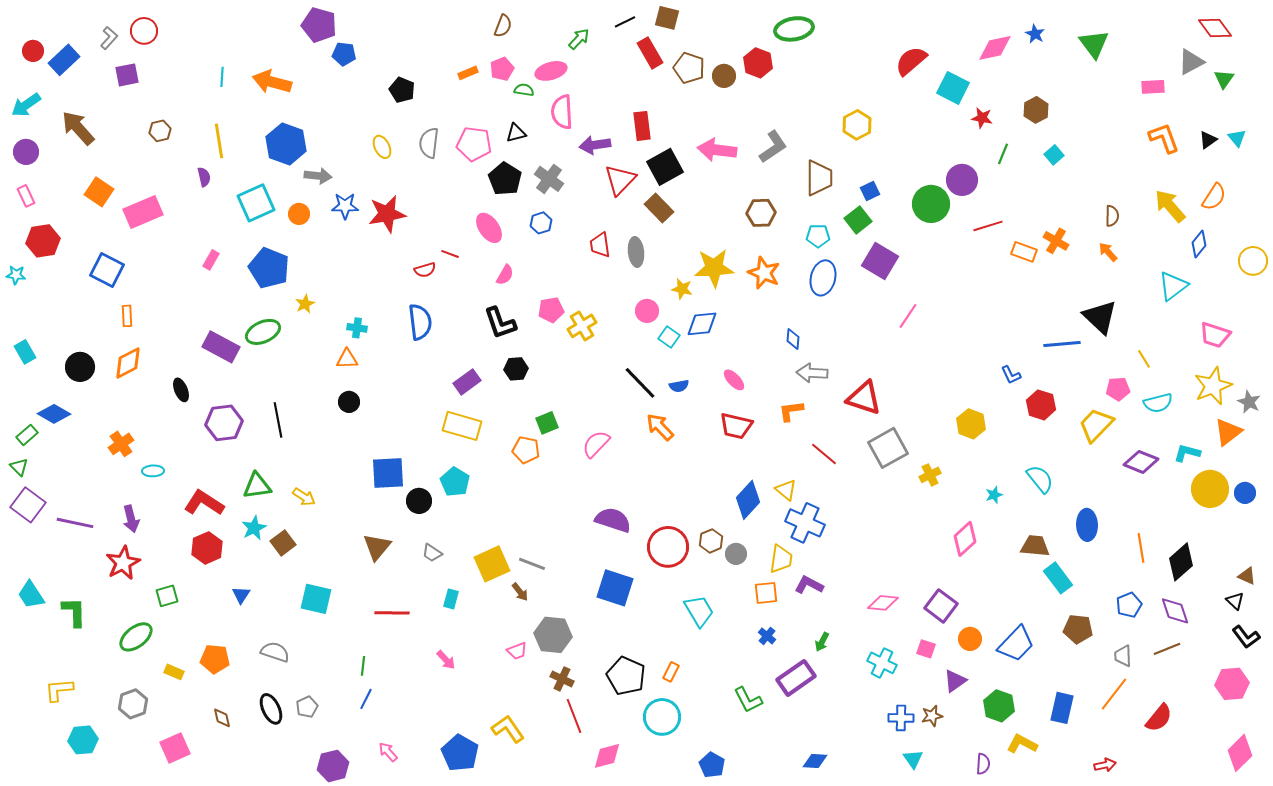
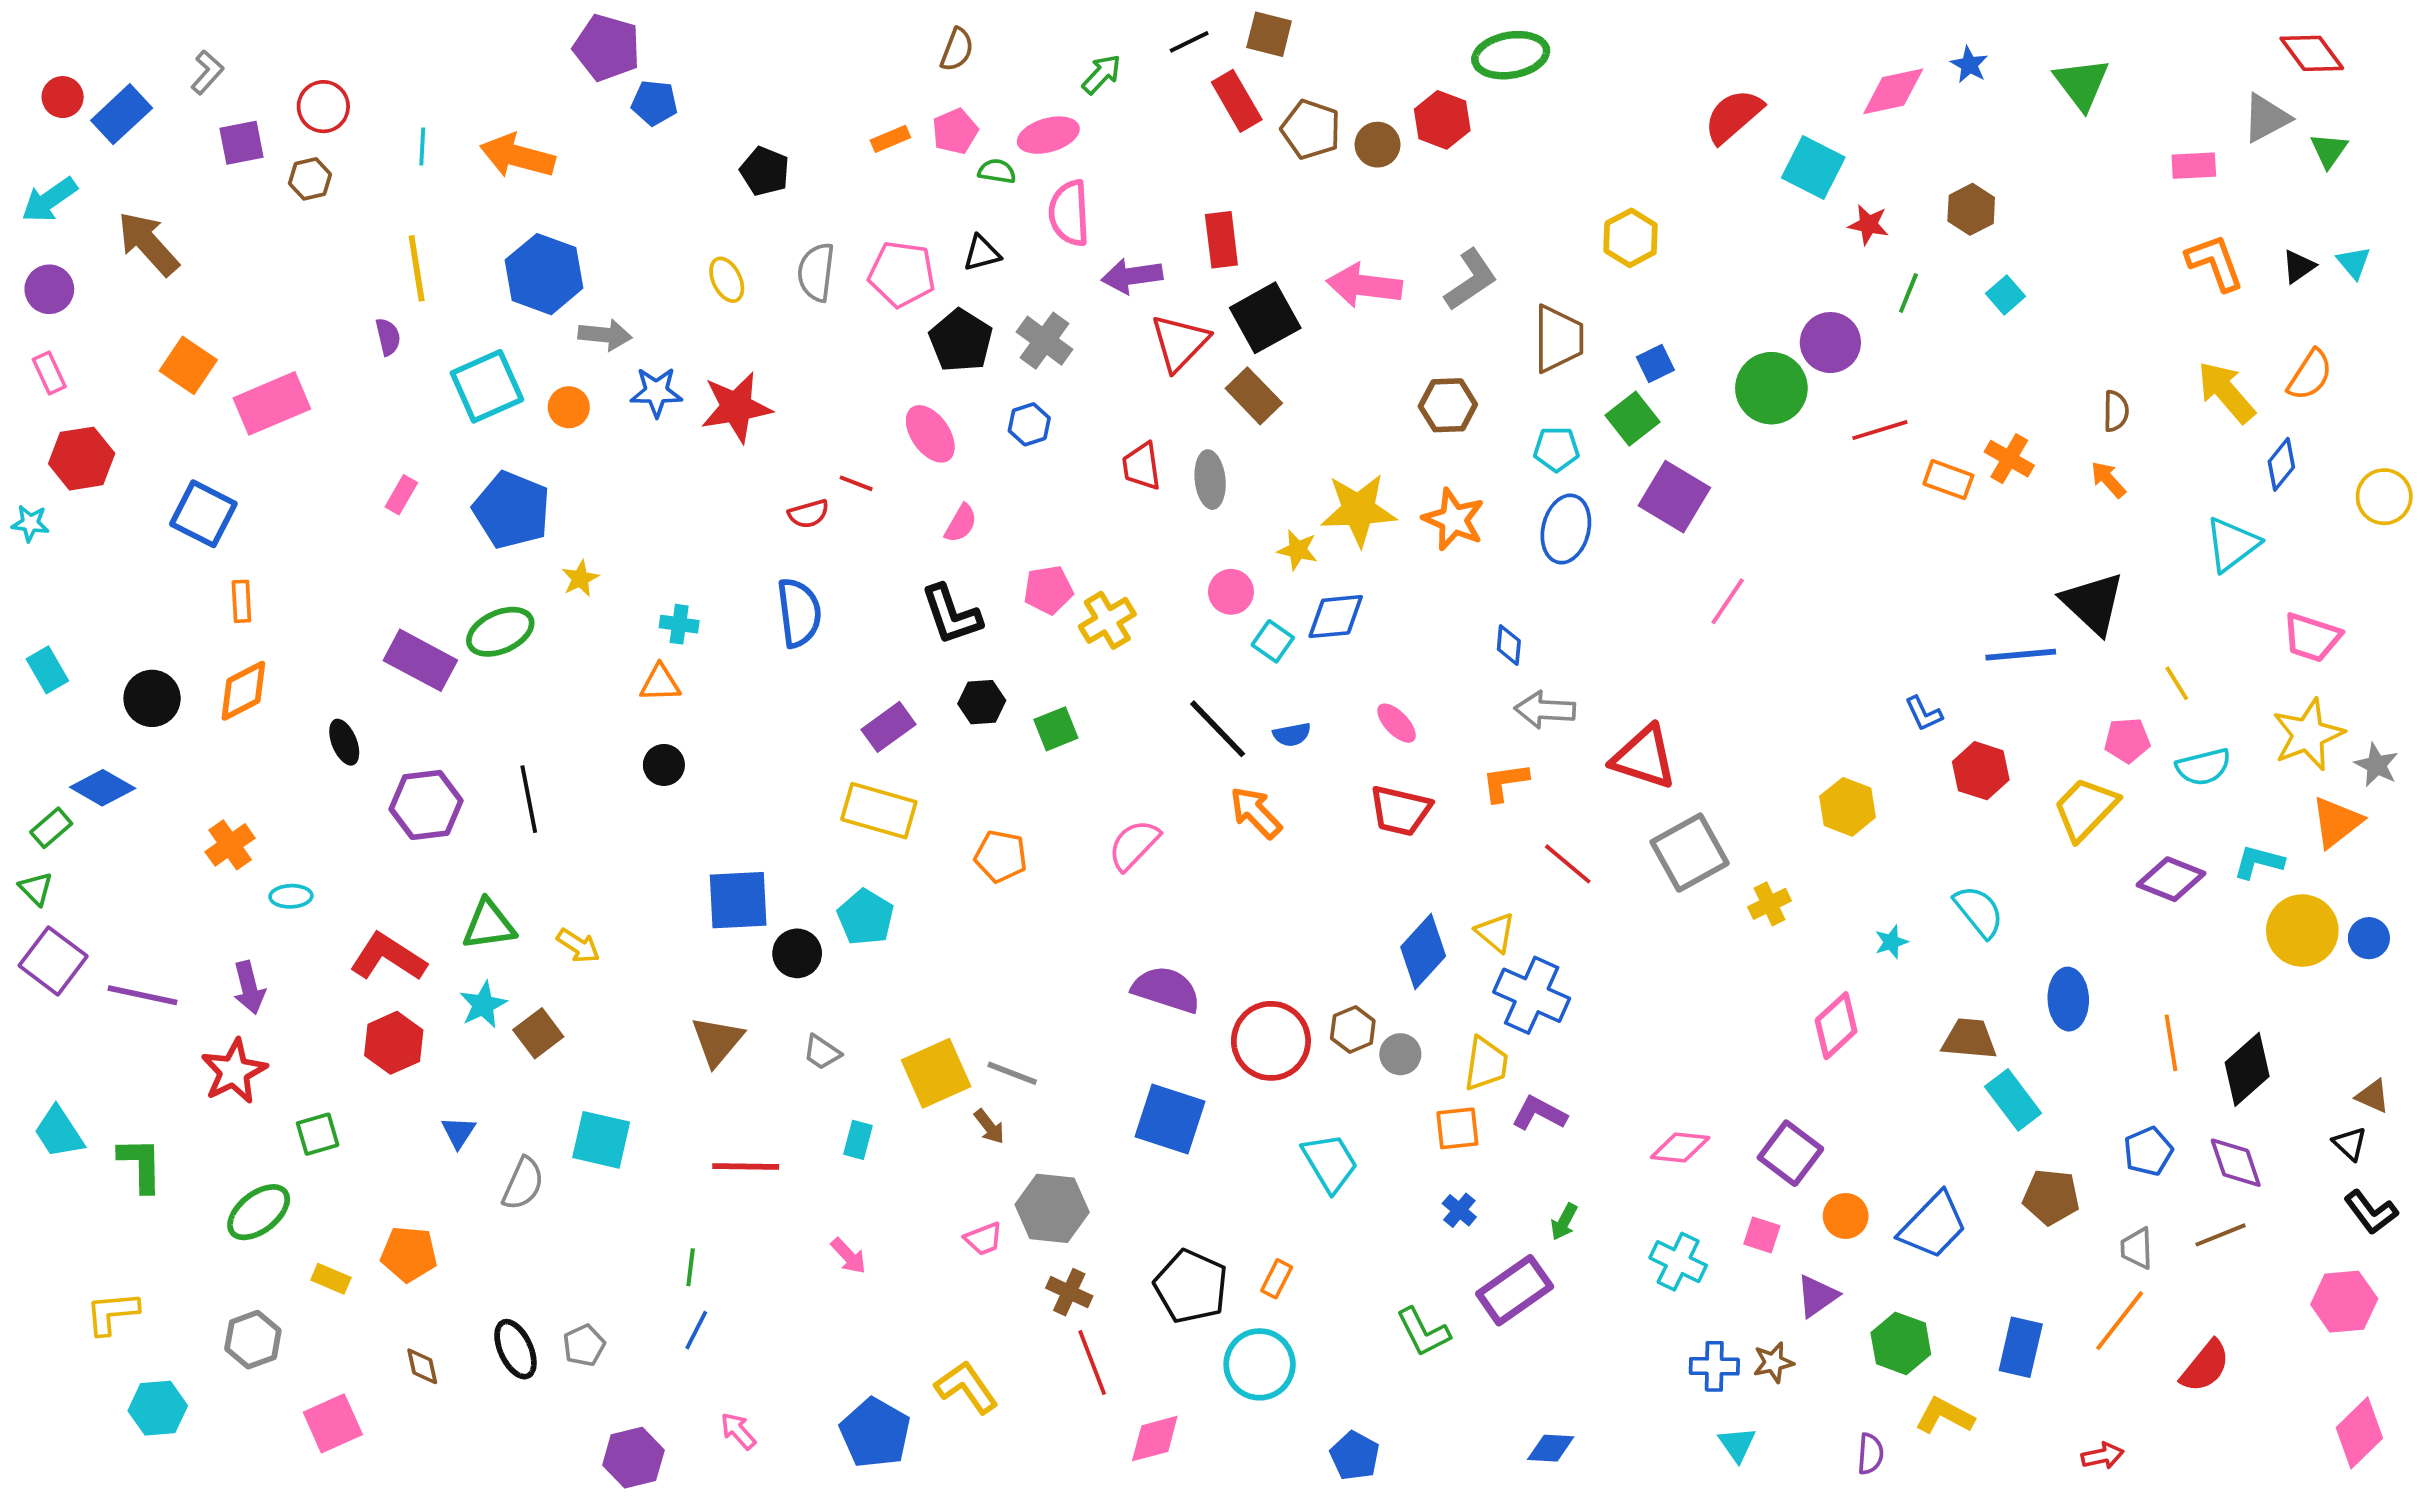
red circle: (144, 31) -> (323, 107), moved
brown hexagon: (160, 131) -> (310, 179), moved
green square: (547, 423) -> (1056, 729), moved
gray semicircle: (275, 652) -> (523, 1184), moved, turned 96

